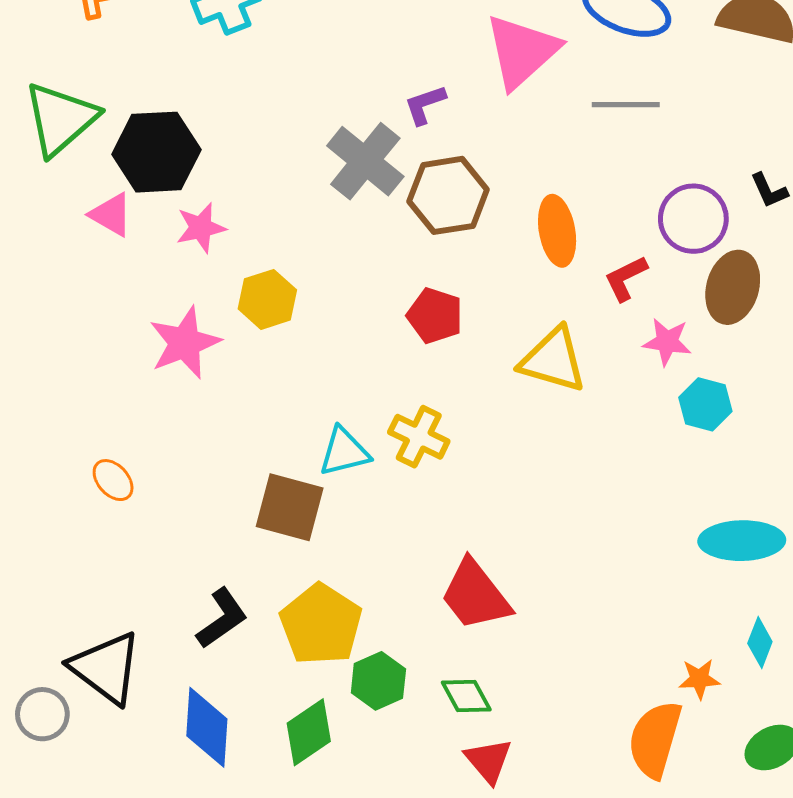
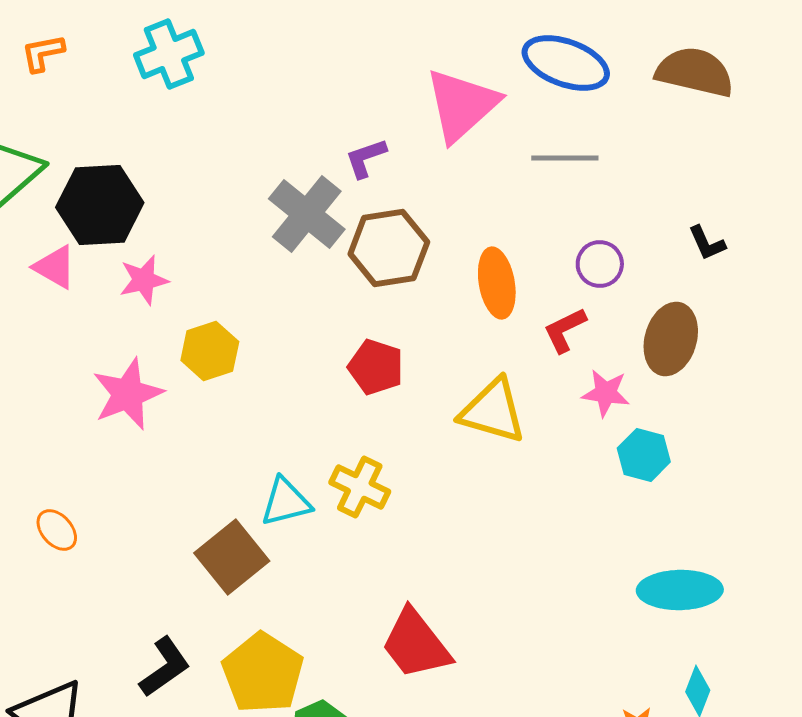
purple circle: (693, 219) -> (600, 264), moved, size x0.7
brown square: (290, 507) -> (232, 557), turned 36

